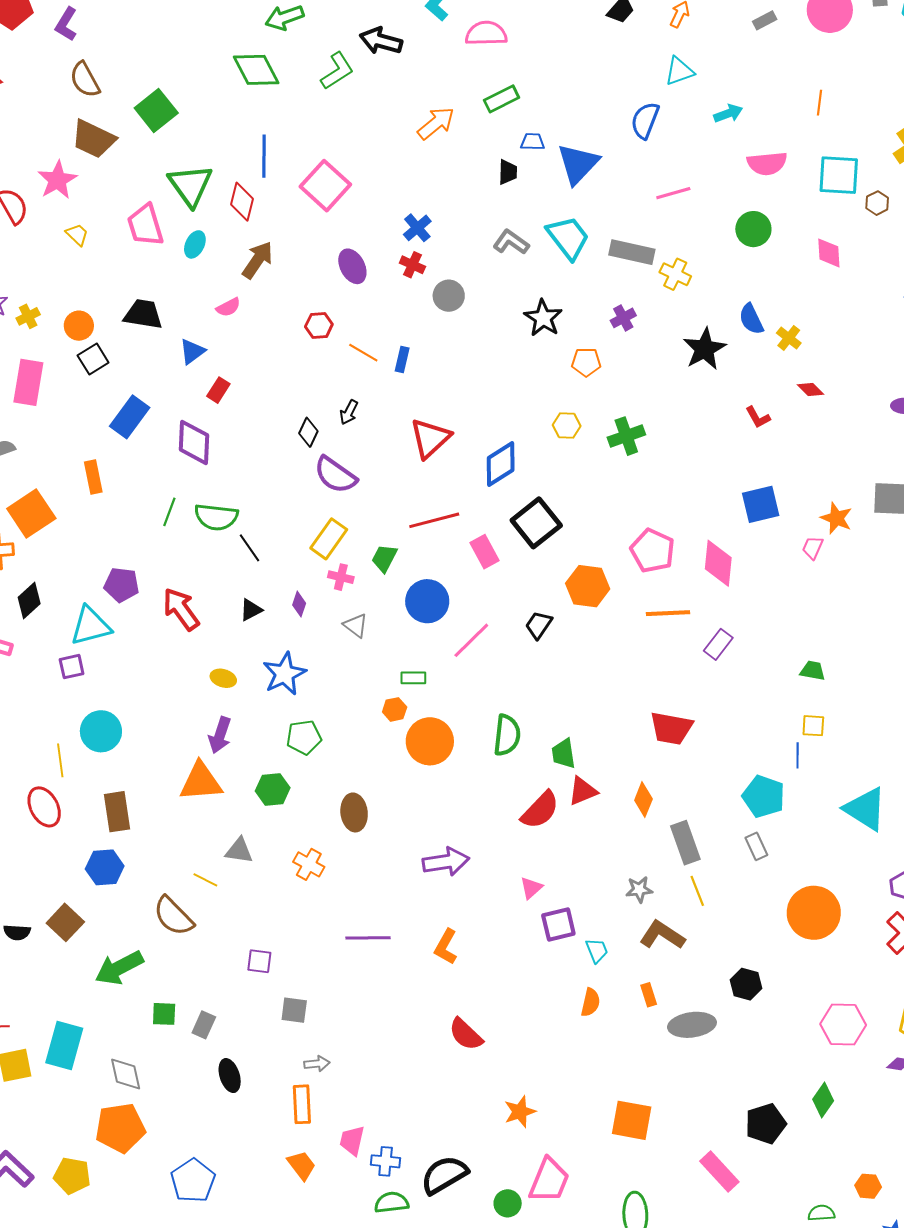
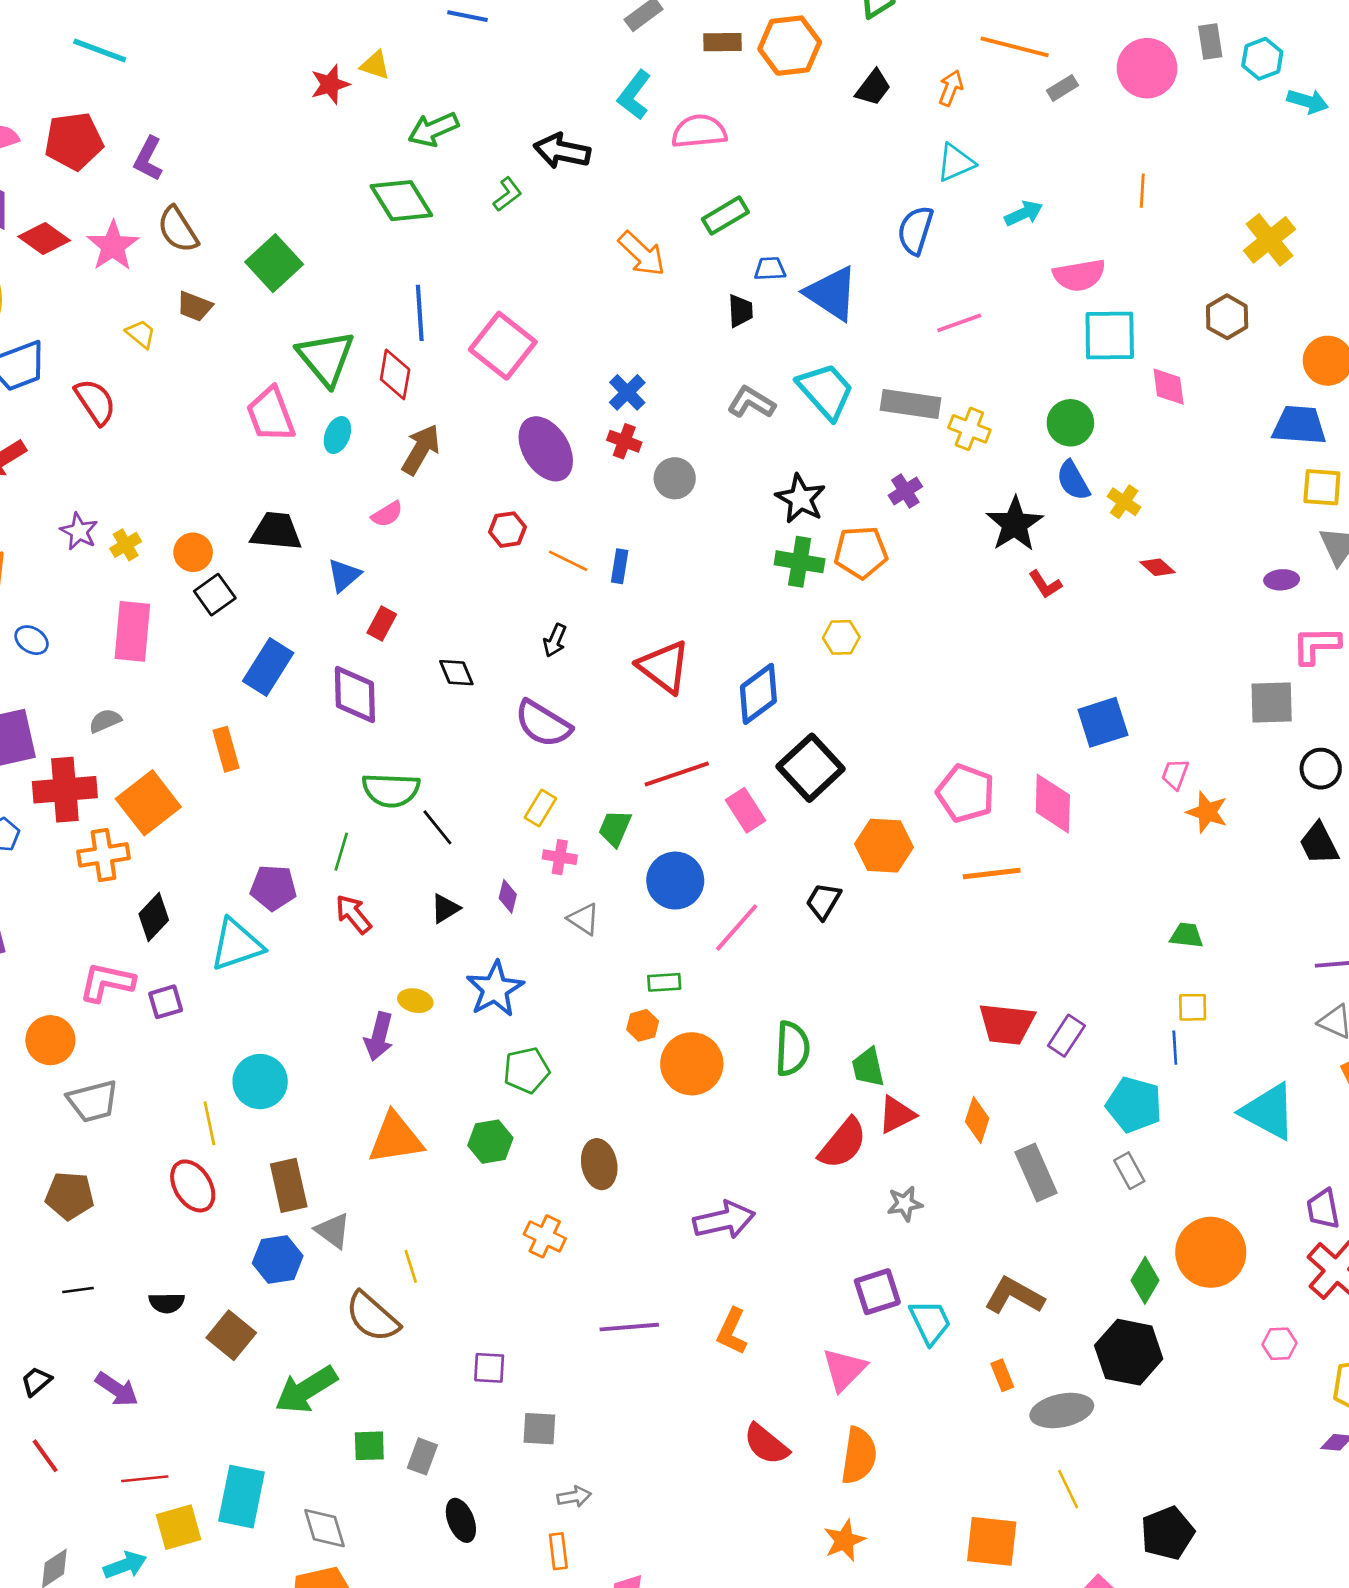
green L-shape: (337, 71) -> (507, 194), size x0.7
orange arrow: (436, 123) -> (642, 254), turned 87
brown trapezoid: (93, 139) -> (195, 306), size x0.6
blue triangle: (578, 164) -> (832, 293), turned -36
cyan square: (839, 175) -> (1110, 335), moved
pink star: (57, 180) -> (113, 246), moved
brown hexagon: (877, 203) -> (1227, 317), size x1.4
green circle: (753, 229) -> (1070, 423), moved
yellow trapezoid: (77, 235) -> (141, 334), moved
purple ellipse: (352, 266) -> (546, 449), size x1.4
orange pentagon: (586, 362) -> (861, 552), size x1.4
red L-shape: (758, 417) -> (1045, 584), moved
black diamond: (308, 432) -> (456, 673), moved, turned -44
green cross: (626, 436) -> (800, 562), moved, turned 33
red triangle: (430, 438) -> (664, 667), turned -36
green line: (169, 512) -> (341, 852), moved
orange star: (836, 518) -> (1207, 812), moved
yellow rectangle: (329, 539) -> (540, 808), size x0.7
red arrow: (181, 609) -> (353, 914), size x0.7
purple rectangle: (718, 644) -> (1066, 1036), moved
purple square: (72, 667) -> (166, 1002), moved
purple arrow: (220, 735) -> (379, 1036), moved
gray triangle: (239, 851) -> (333, 1231), moved, turned 32
yellow line: (205, 880) -> (411, 1266), turned 50
pink triangle: (531, 888) -> (844, 1370), moved, size x1.5
gray star: (639, 889) -> (905, 1204), moved
yellow line: (697, 891) -> (1068, 1489), moved
black semicircle: (17, 932) -> (167, 1303), moved
cyan trapezoid: (597, 950) -> (930, 1322), size x1.4
black hexagon: (746, 984) -> (1129, 1352), size x1.6
orange semicircle: (590, 1002) -> (859, 1456), moved, size x1.5
pink hexagon: (843, 1024) -> (1279, 1344), moved, size x0.6
green diamond: (823, 1100) -> (1145, 1280), moved
orange rectangle: (302, 1104) -> (558, 1551), size x0.7

